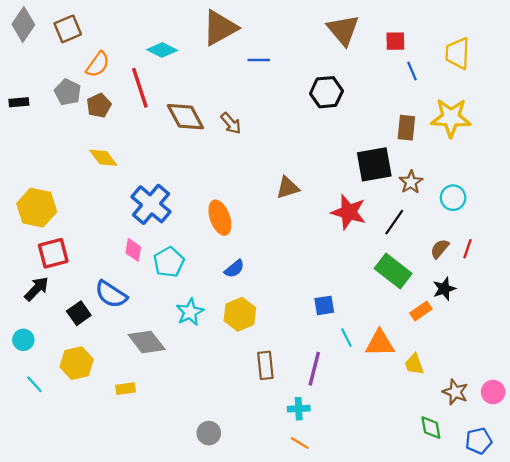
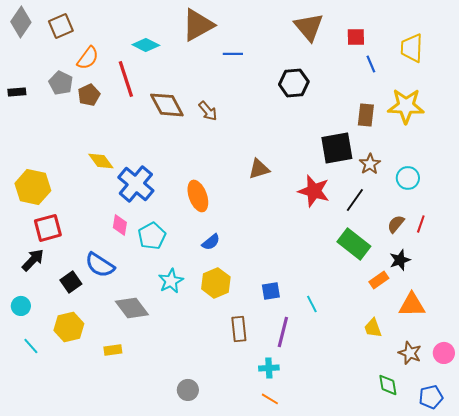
yellow diamond: (103, 158) -> (101, 161), moved
blue square: (324, 305) -> (271, 291), moved
orange triangle: (380, 343) -> (412, 305), moved

